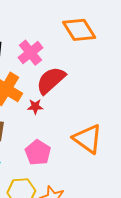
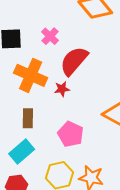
pink cross: (30, 53) -> (50, 36), size x0.7

